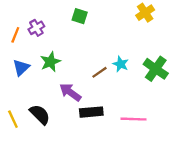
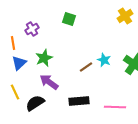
orange line: (15, 35) -> (13, 43), moved, turned -32
purple arrow: (70, 92) -> (49, 82), moved
black semicircle: (40, 114) -> (35, 103), turned -78
yellow line: (13, 119) -> (15, 92), moved

